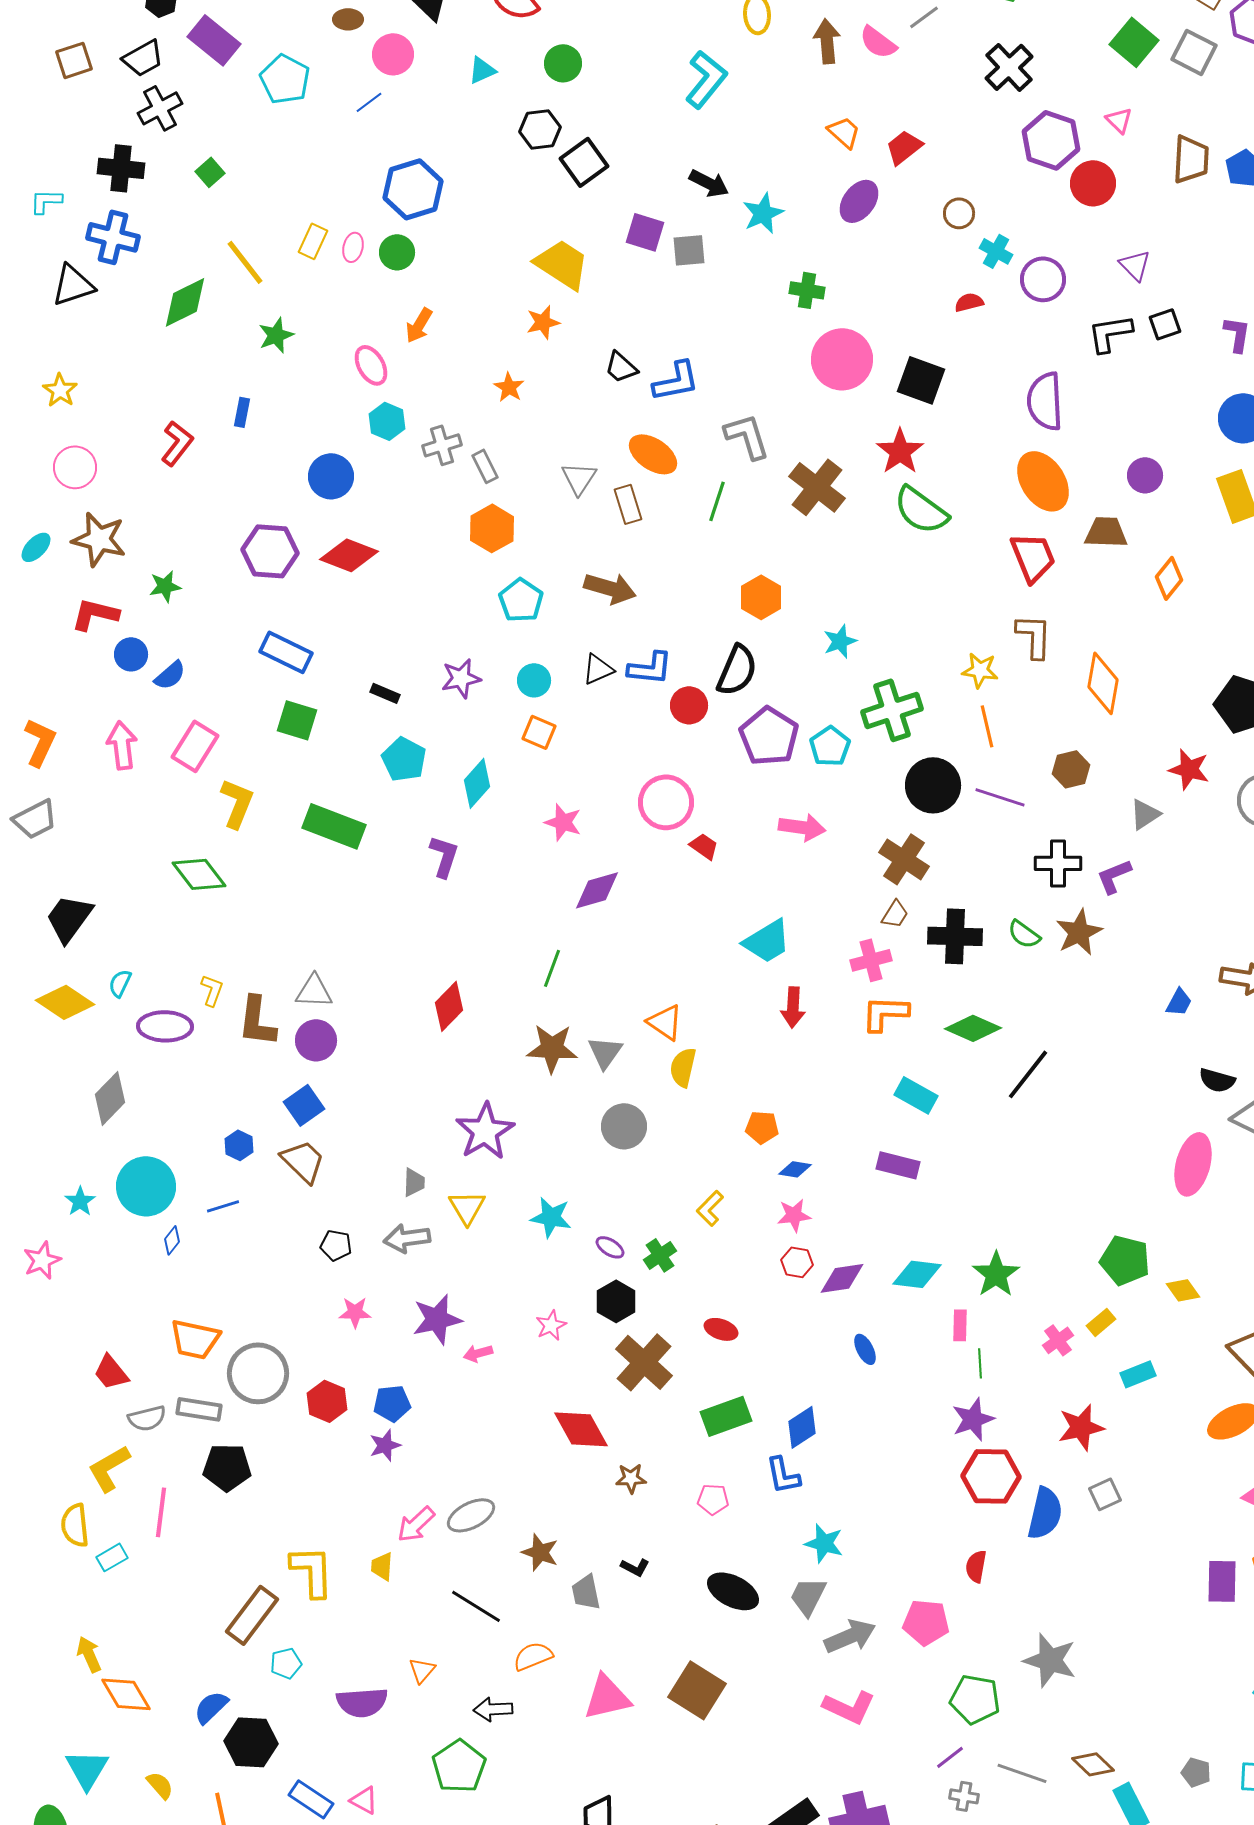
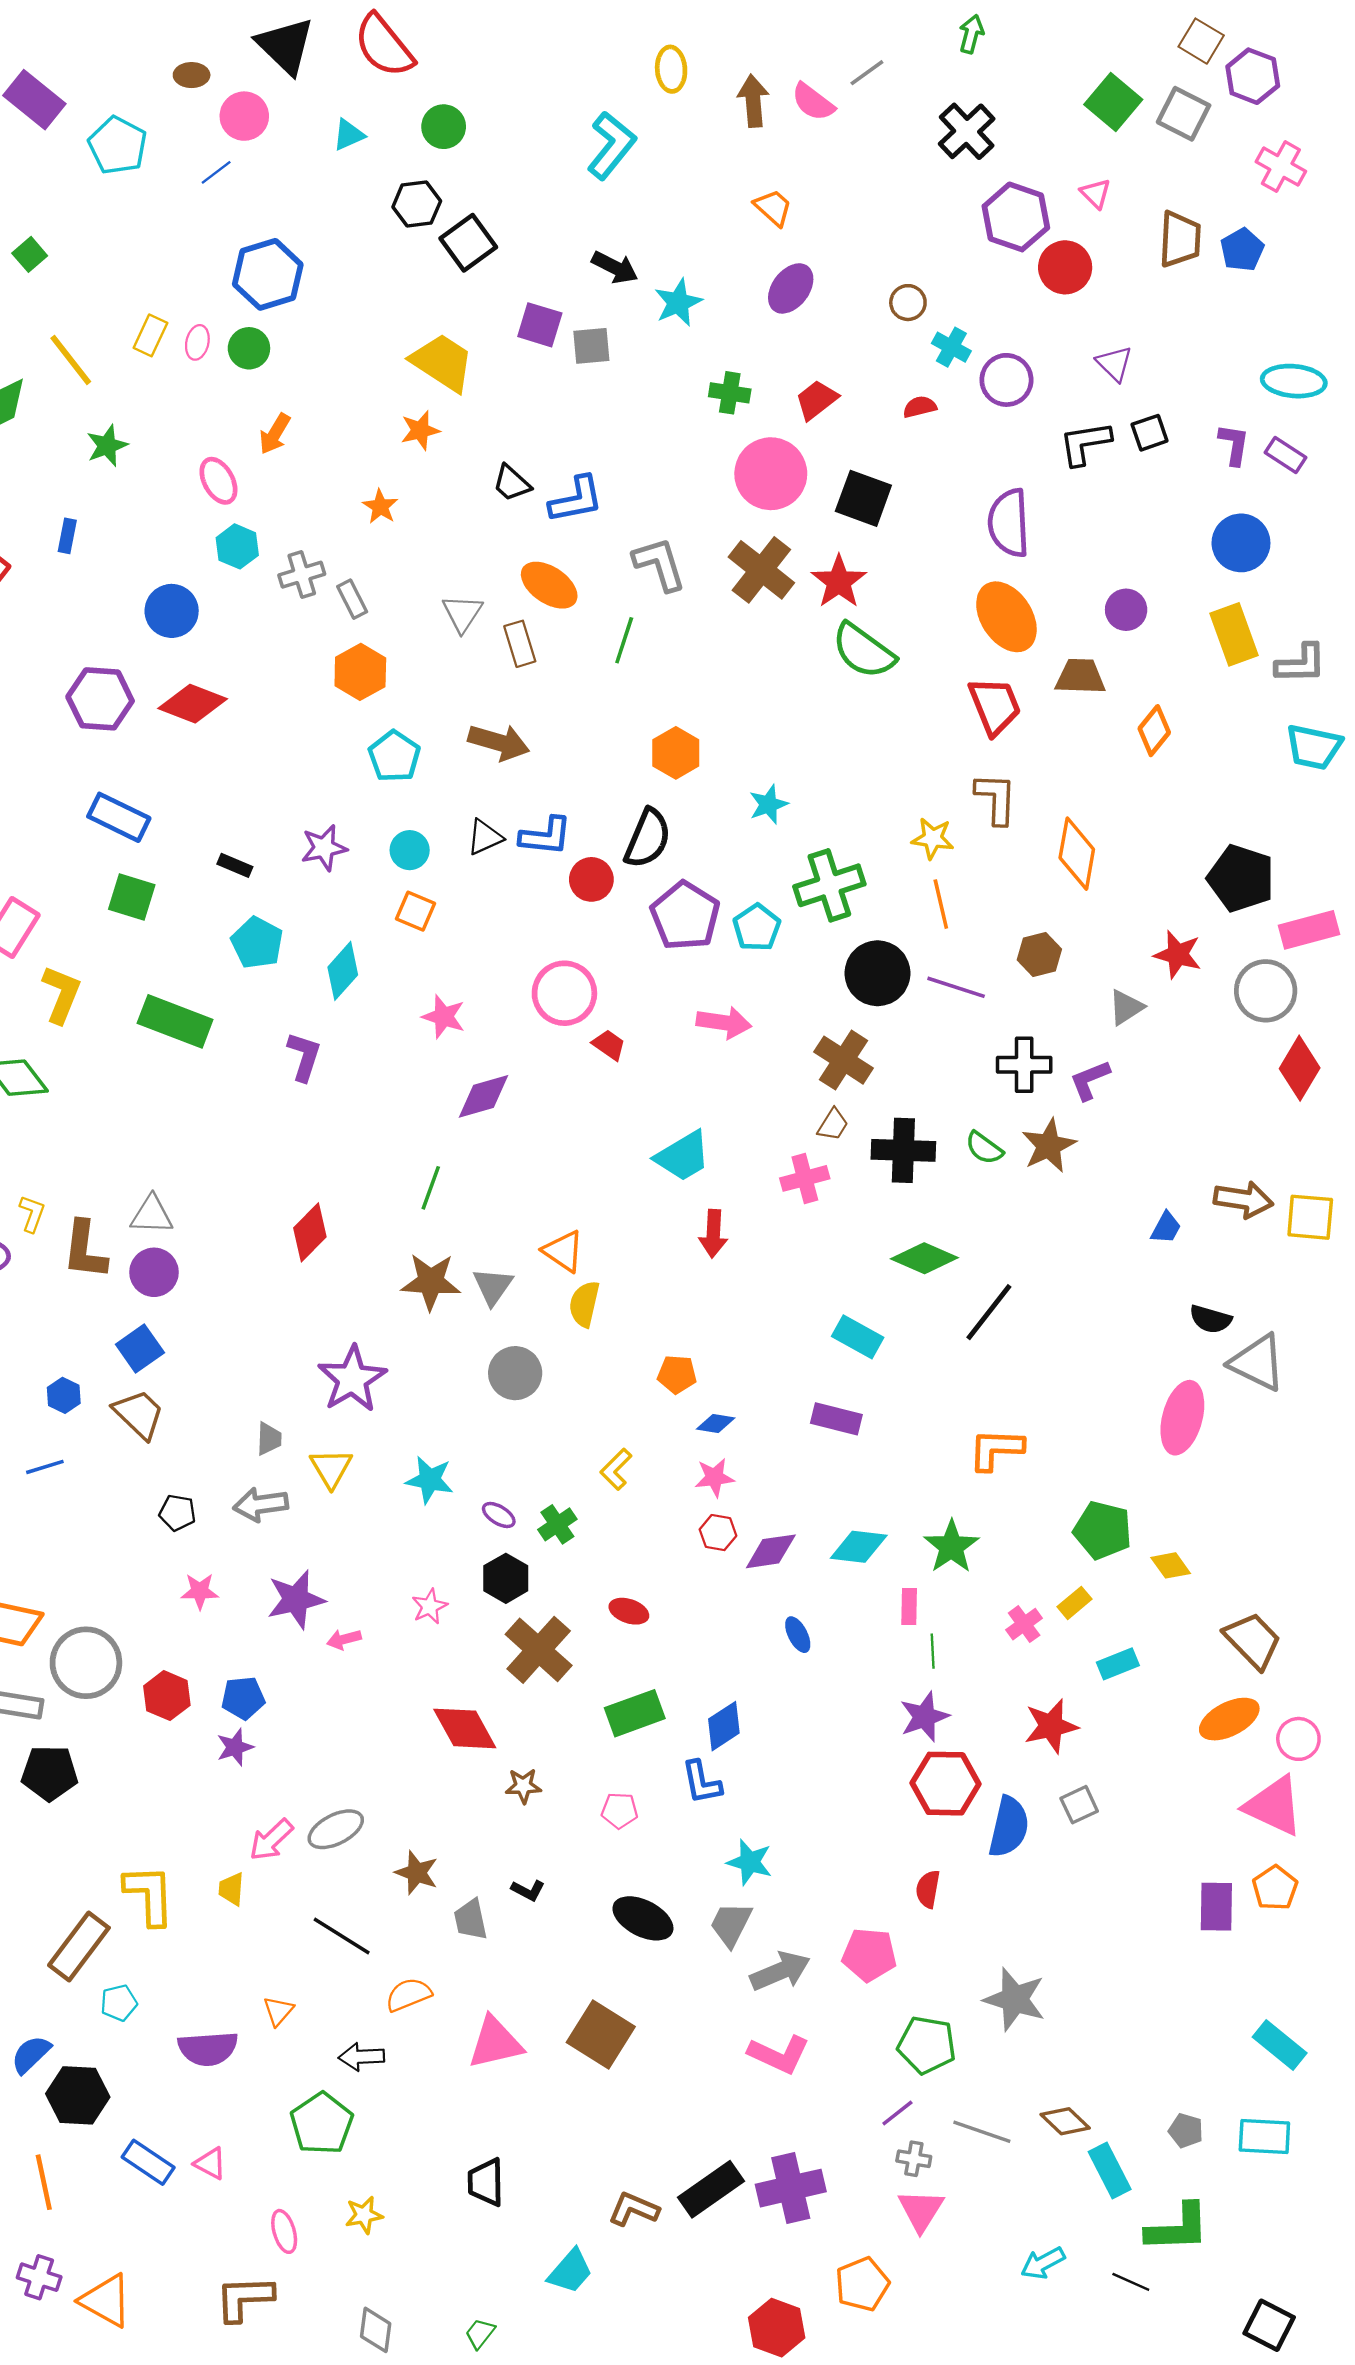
red trapezoid: (904, 147) -> (817, 400), moved
brown cross: (817, 487) -> (761, 570), moved
orange L-shape: (885, 1013) -> (996, 1449), moved

